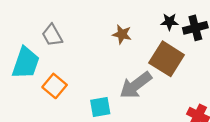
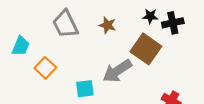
gray trapezoid: (52, 35) -> (65, 24), moved, size x1.4
cyan trapezoid: (26, 63) -> (21, 46), size x0.7

